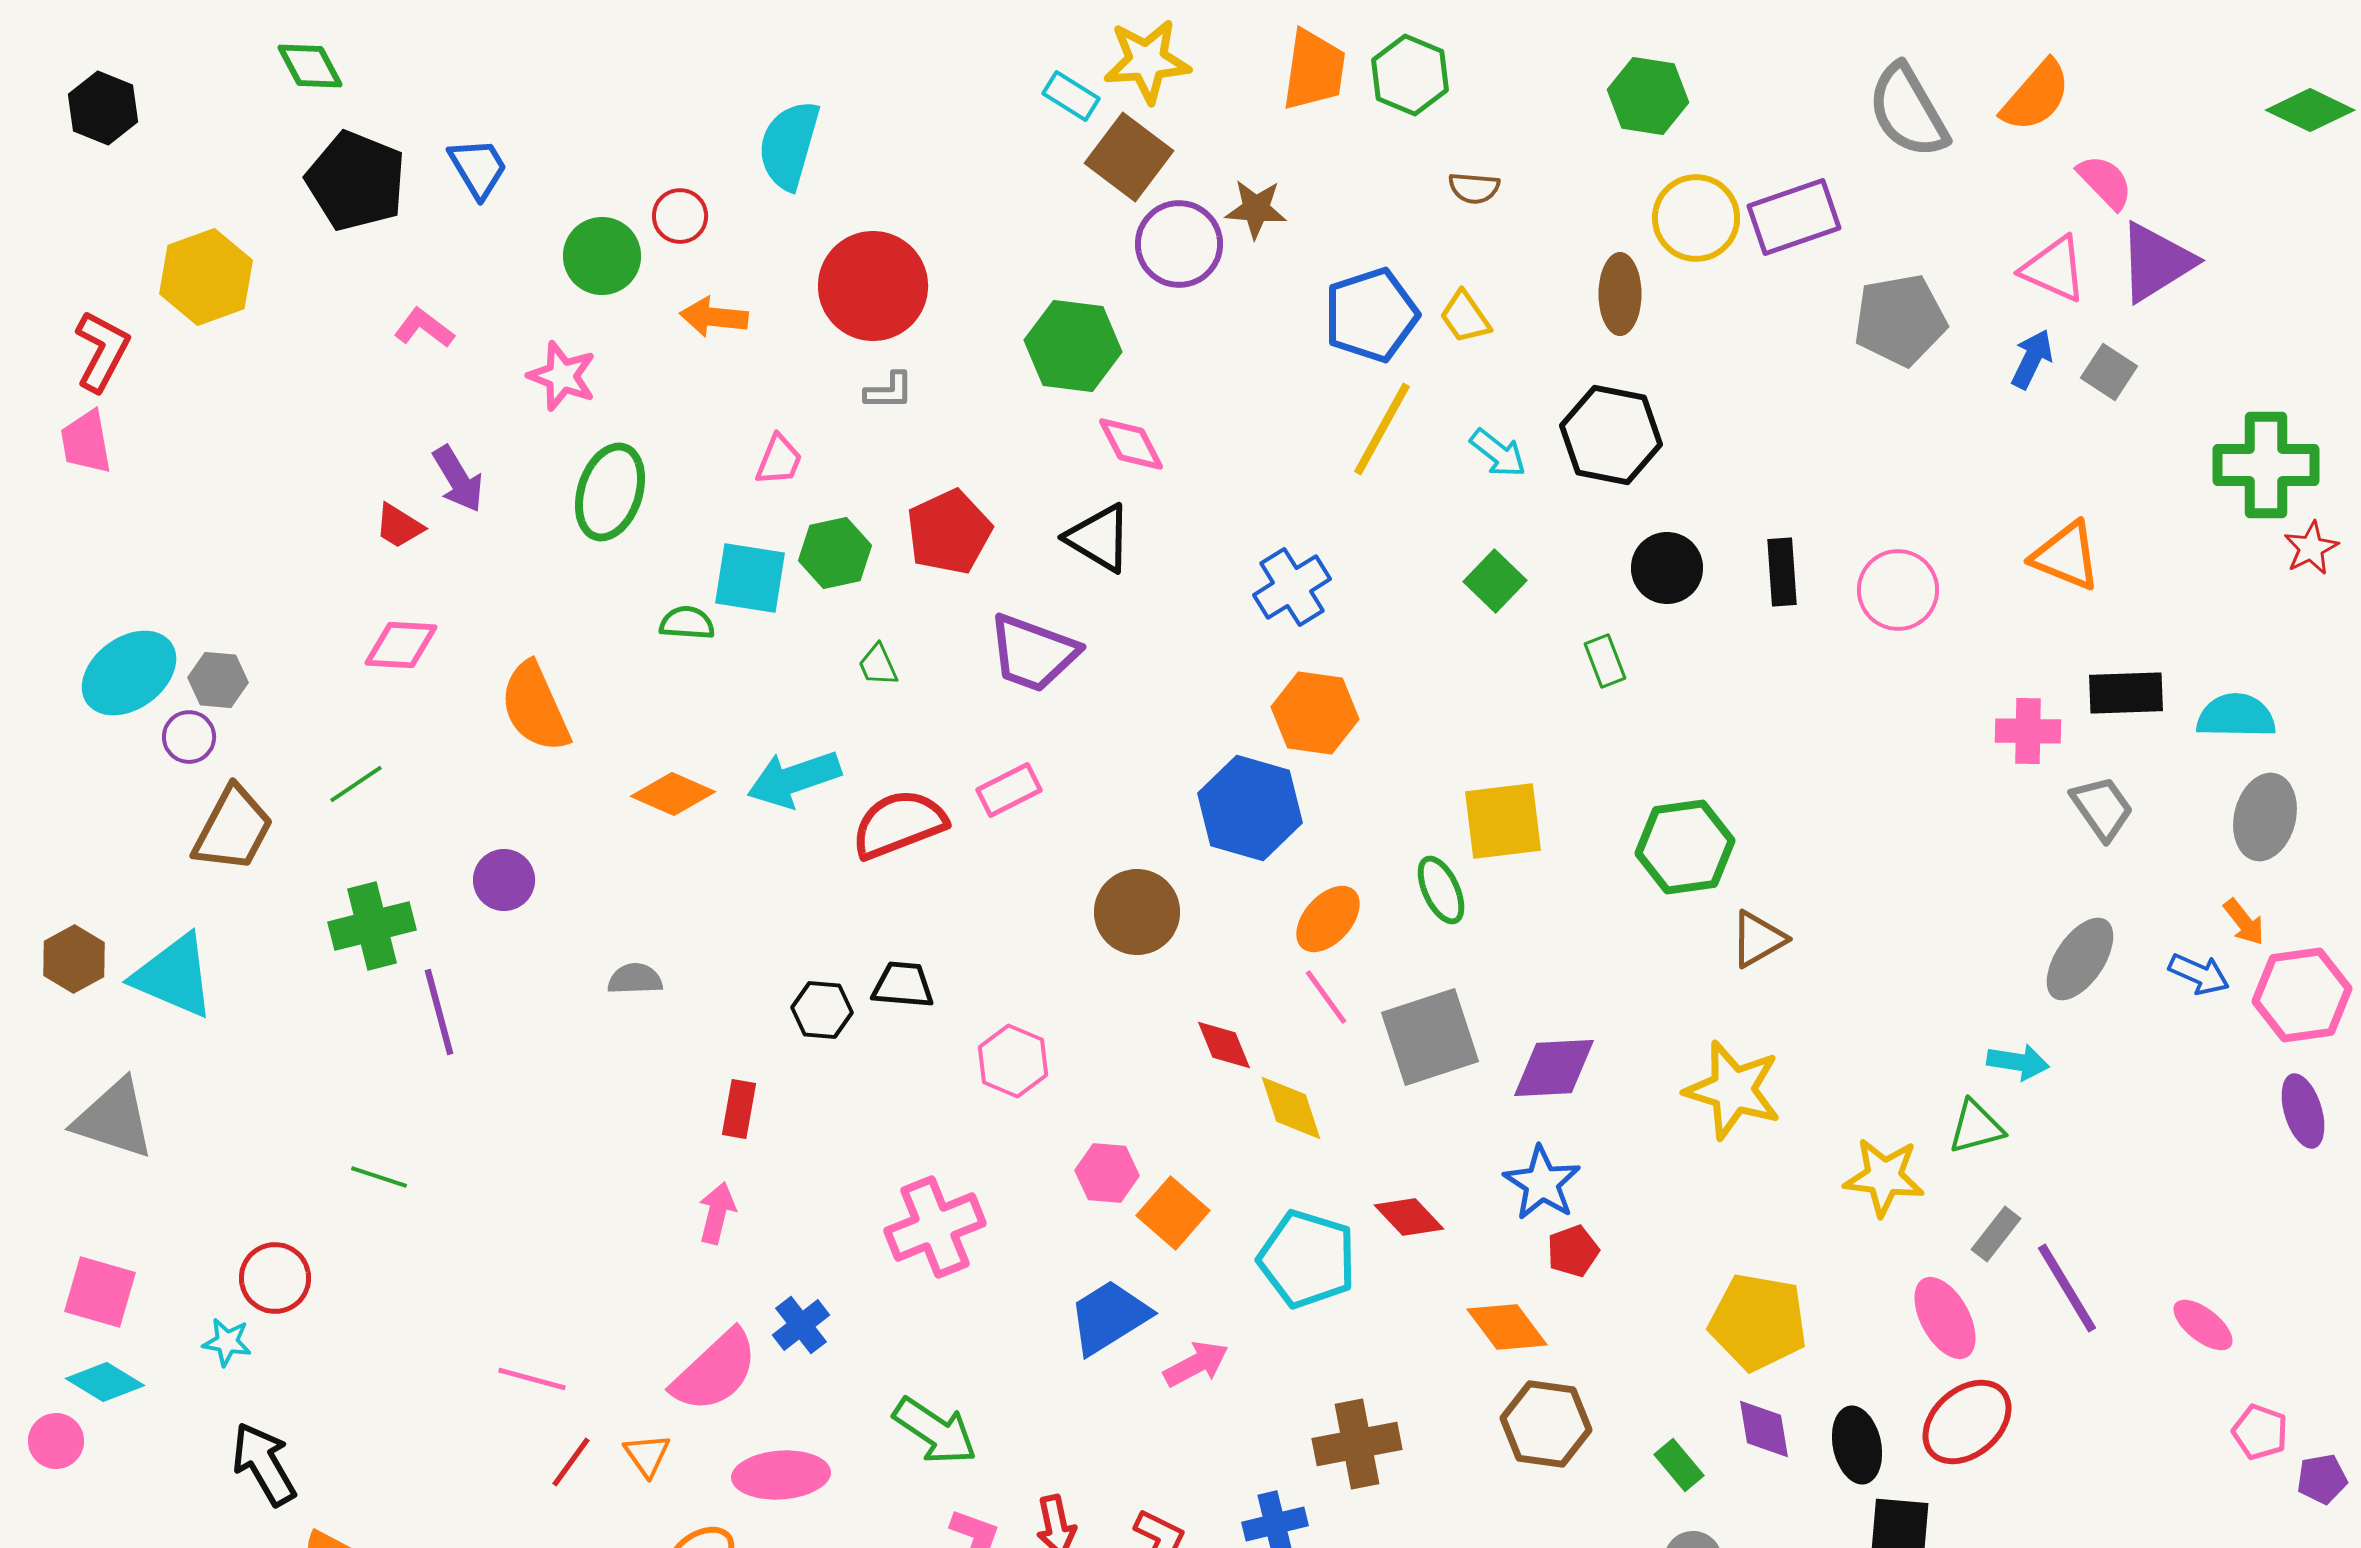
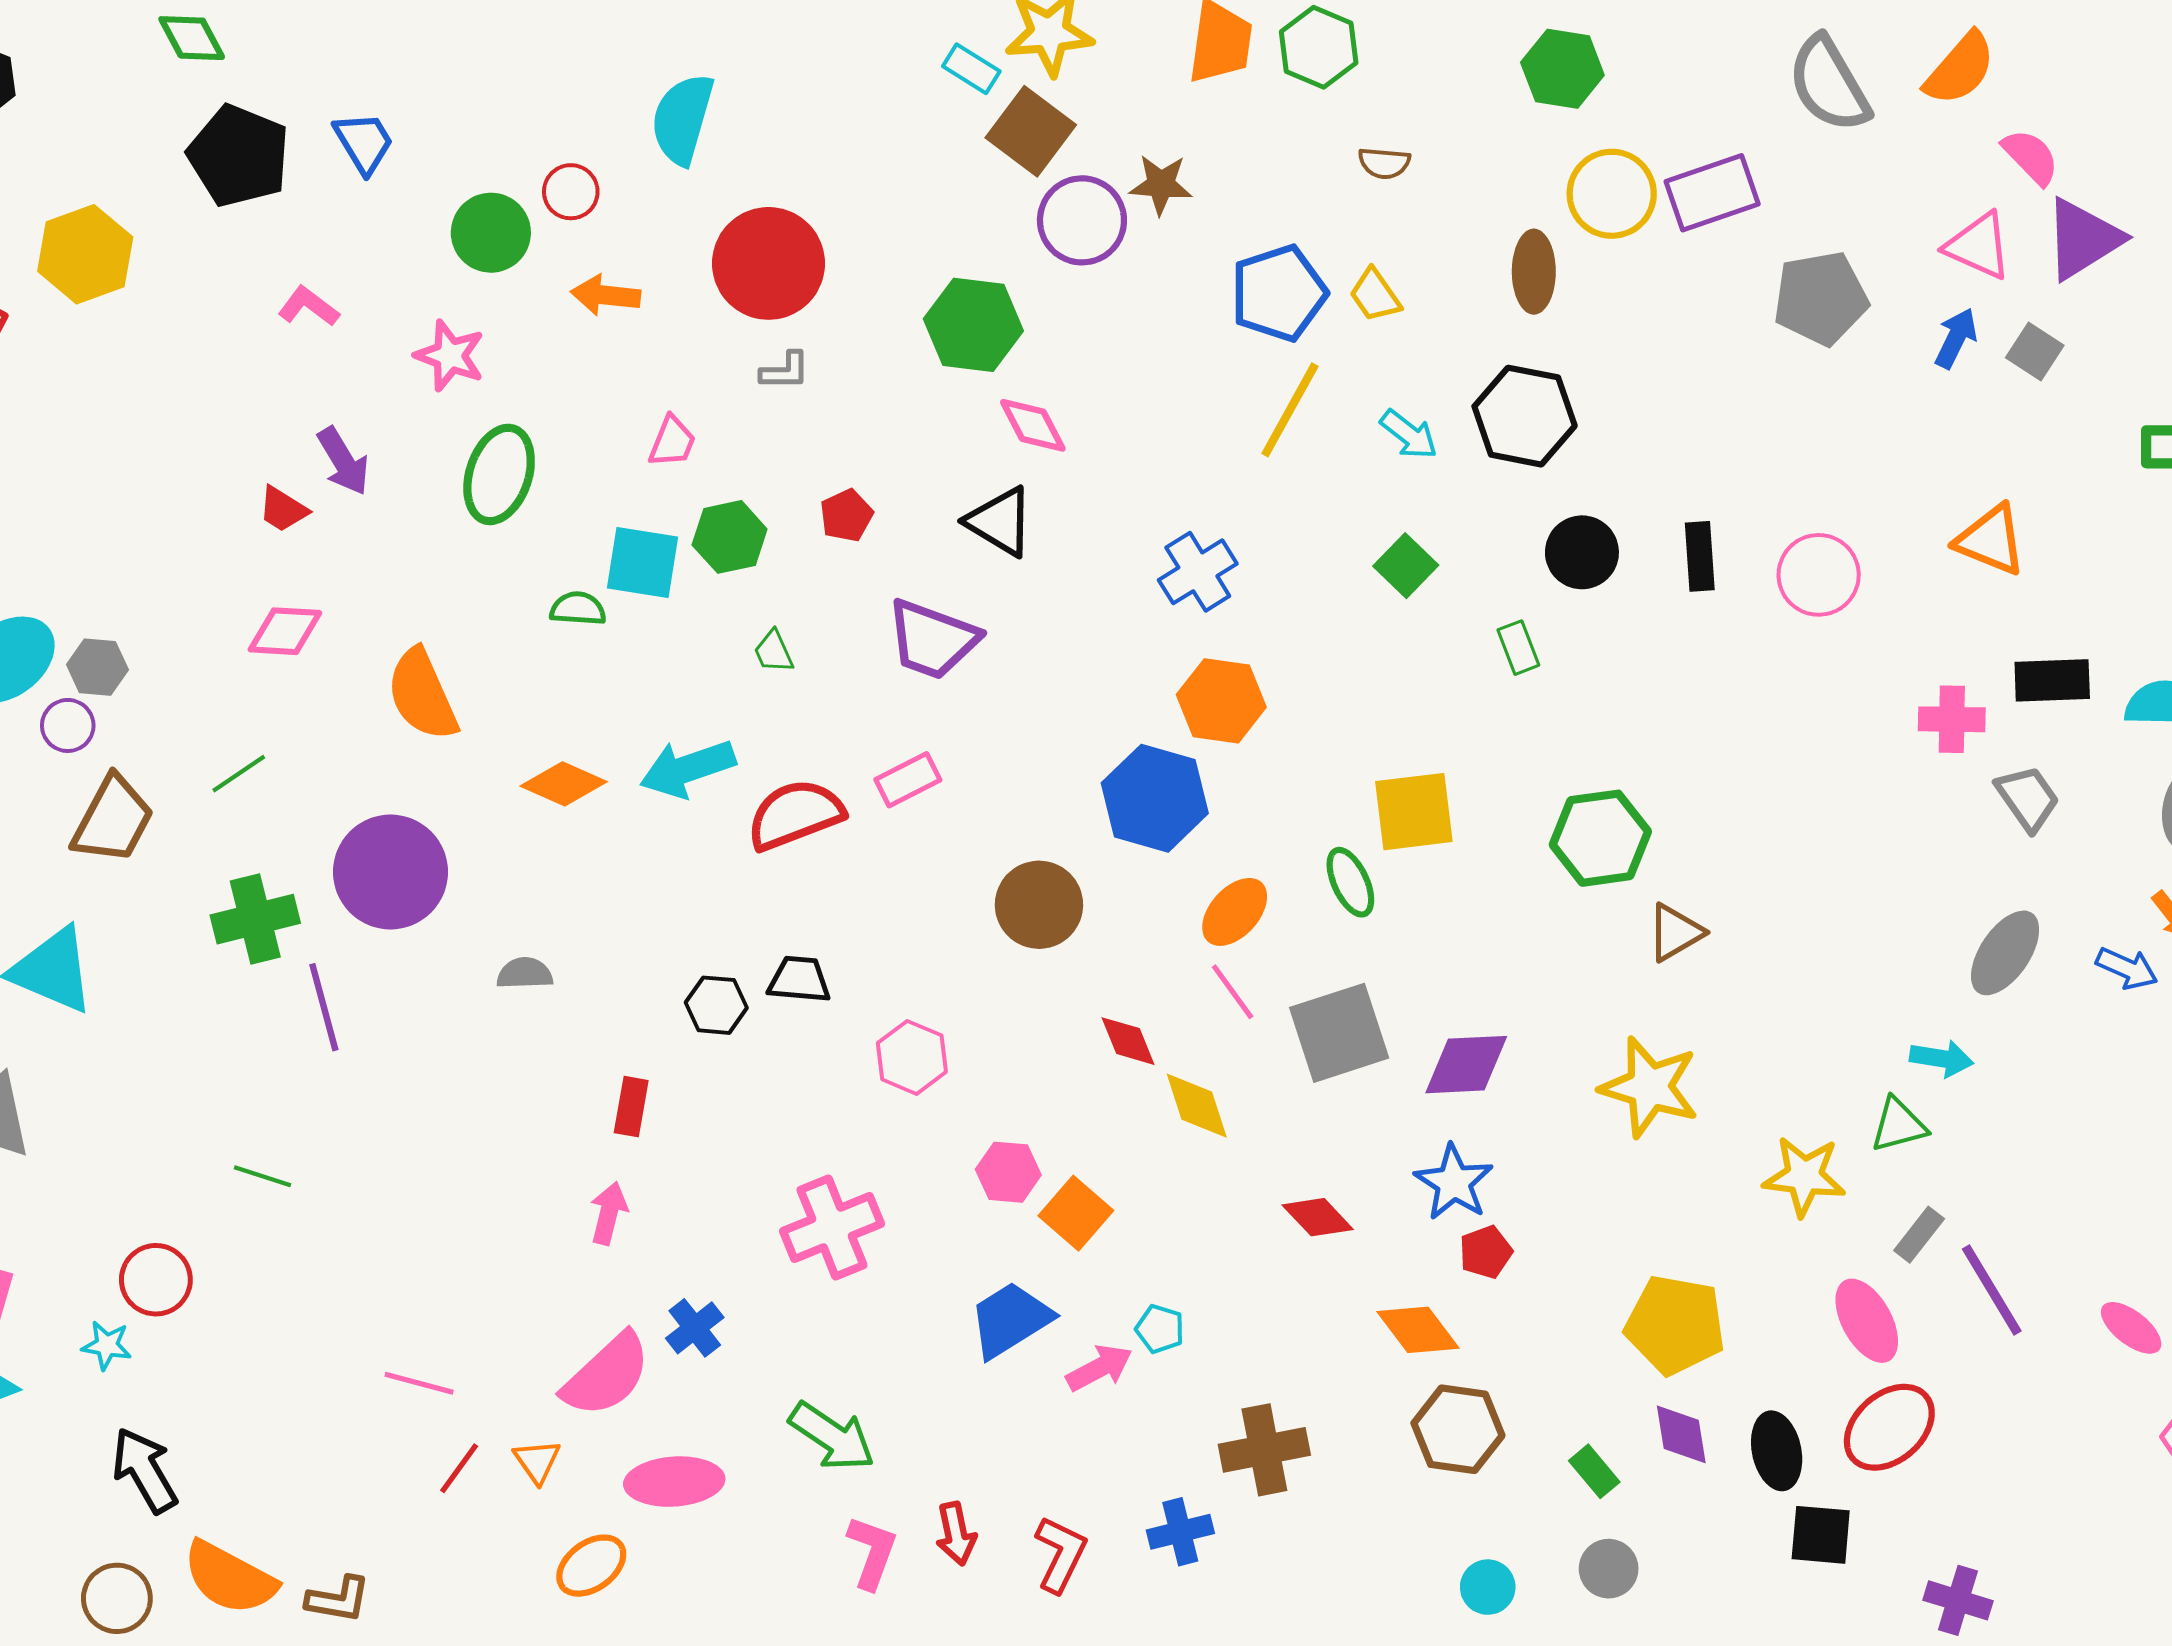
red pentagon: (949, 532) -> (846, 515), size x0.6
purple circle: (504, 880) -> (390, 872), size x1.8
cyan pentagon: (1307, 1259) -> (1160, 1329), moved, size x0.5

